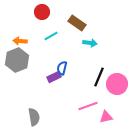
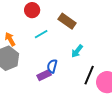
orange arrow: (20, 41) -> (10, 39), turned 56
cyan arrow: (90, 43) -> (77, 51), moved, turned 120

